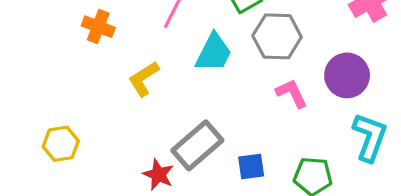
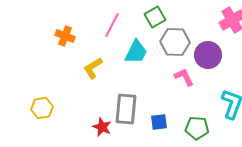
purple circle: (347, 75) -> (208, 55), moved
gray rectangle: (197, 145) -> (126, 109), turned -44

